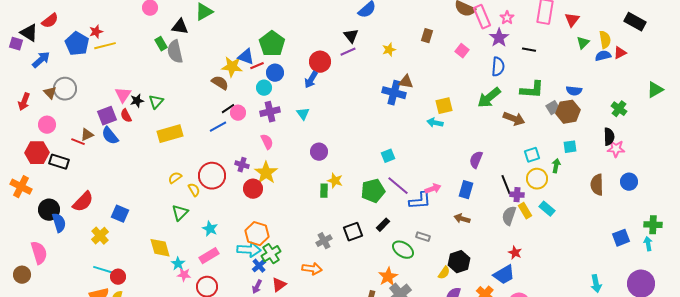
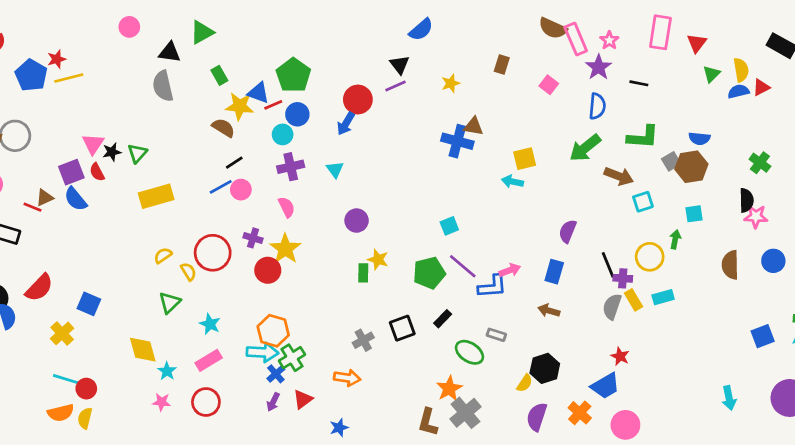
green rectangle: (161, 44) -> (219, 75), moved
pink circle: (238, 113) -> (241, 190), moved
cyan square: (532, 155) -> (643, 202), moved
cyan rectangle: (547, 209) -> (663, 297), turned -56
pink star: (184, 275) -> (162, 402), moved

